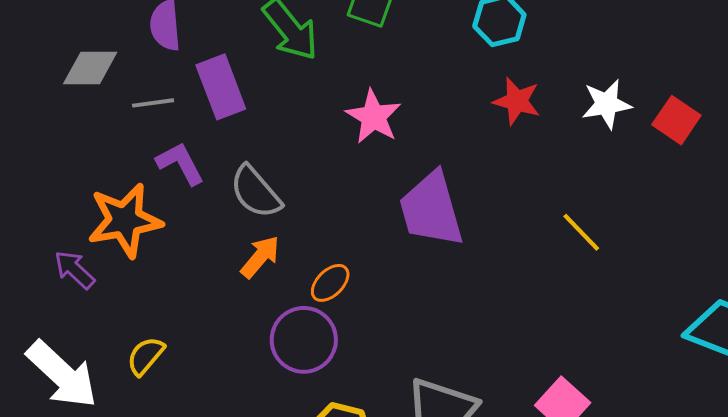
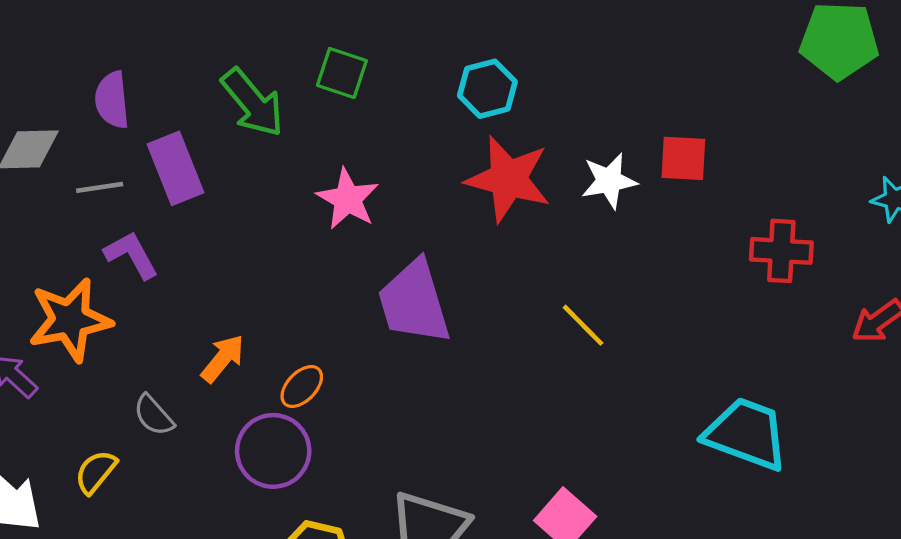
red star: (517, 101) -> (508, 179), size x1.6
red square: (676, 120) -> (683, 158), moved, turned -30
gray semicircle: (256, 192) -> (154, 415), moved, size x0.7

